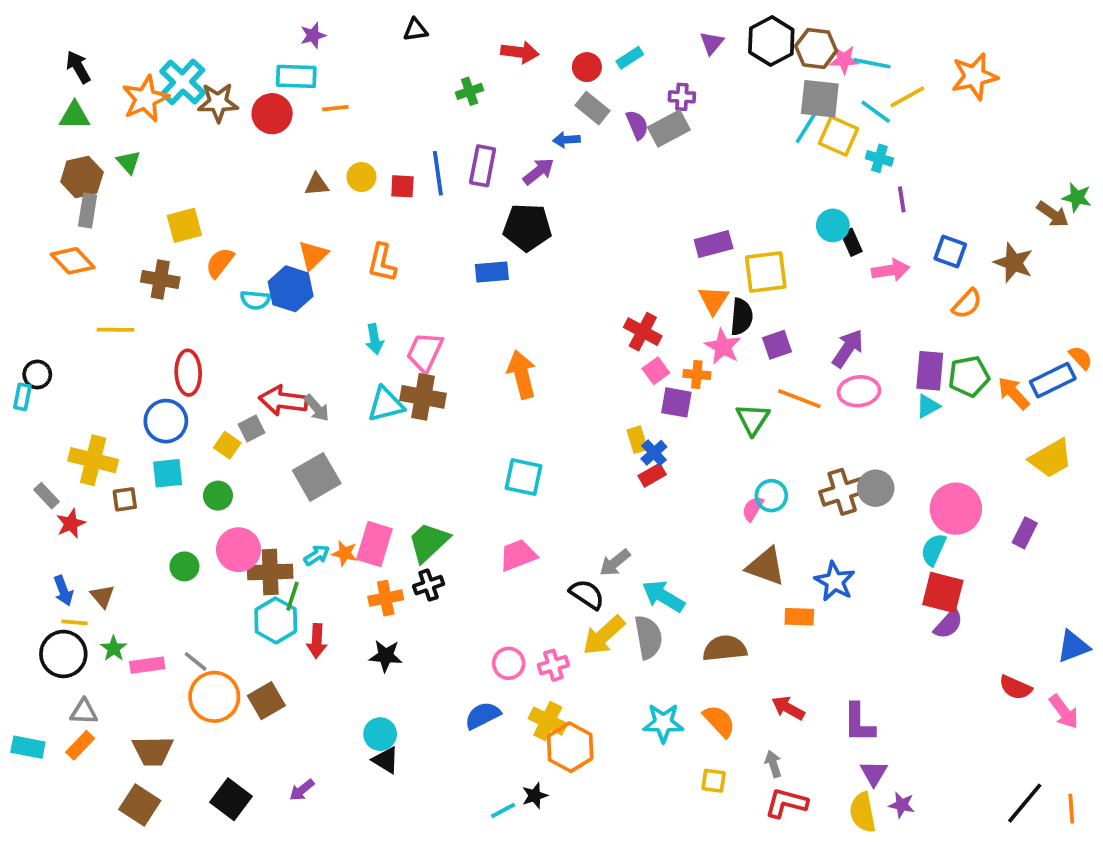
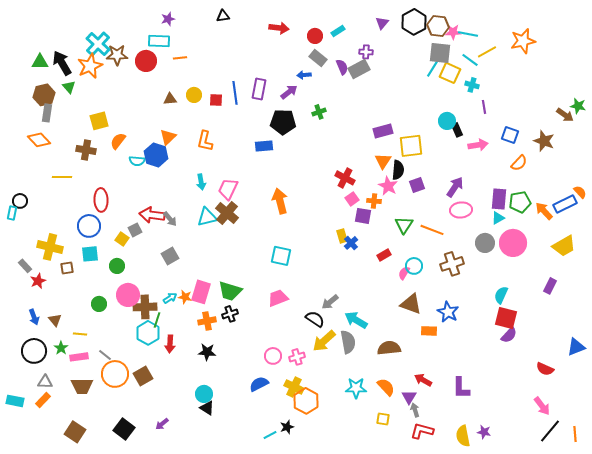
black arrow: (78, 67) -> (62, 63), moved, size x1.4
green cross: (470, 91) -> (319, 112), moved
orange star: (145, 99) -> (90, 66), moved
brown cross: (423, 397) -> (227, 213), turned 30
orange line: (799, 399) -> (432, 230), moved
red rectangle: (652, 475) -> (384, 255), moved
gray square: (317, 477) -> (170, 256), size x0.7
gray circle: (876, 488) -> (485, 243), moved
pink circle: (956, 509) -> (513, 243), moved
green trapezoid: (429, 542) -> (230, 291), turned -120
yellow line: (75, 622) -> (80, 334), moved
pink arrow: (1064, 712) -> (542, 406), moved
brown trapezoid: (153, 751) -> (82, 386), moved
purple triangle: (874, 773) -> (409, 397), moved

